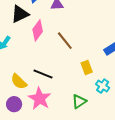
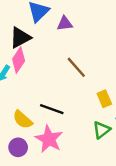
pink diamond: (38, 30) -> (19, 60), moved
green triangle: (79, 101) -> (102, 130), moved

